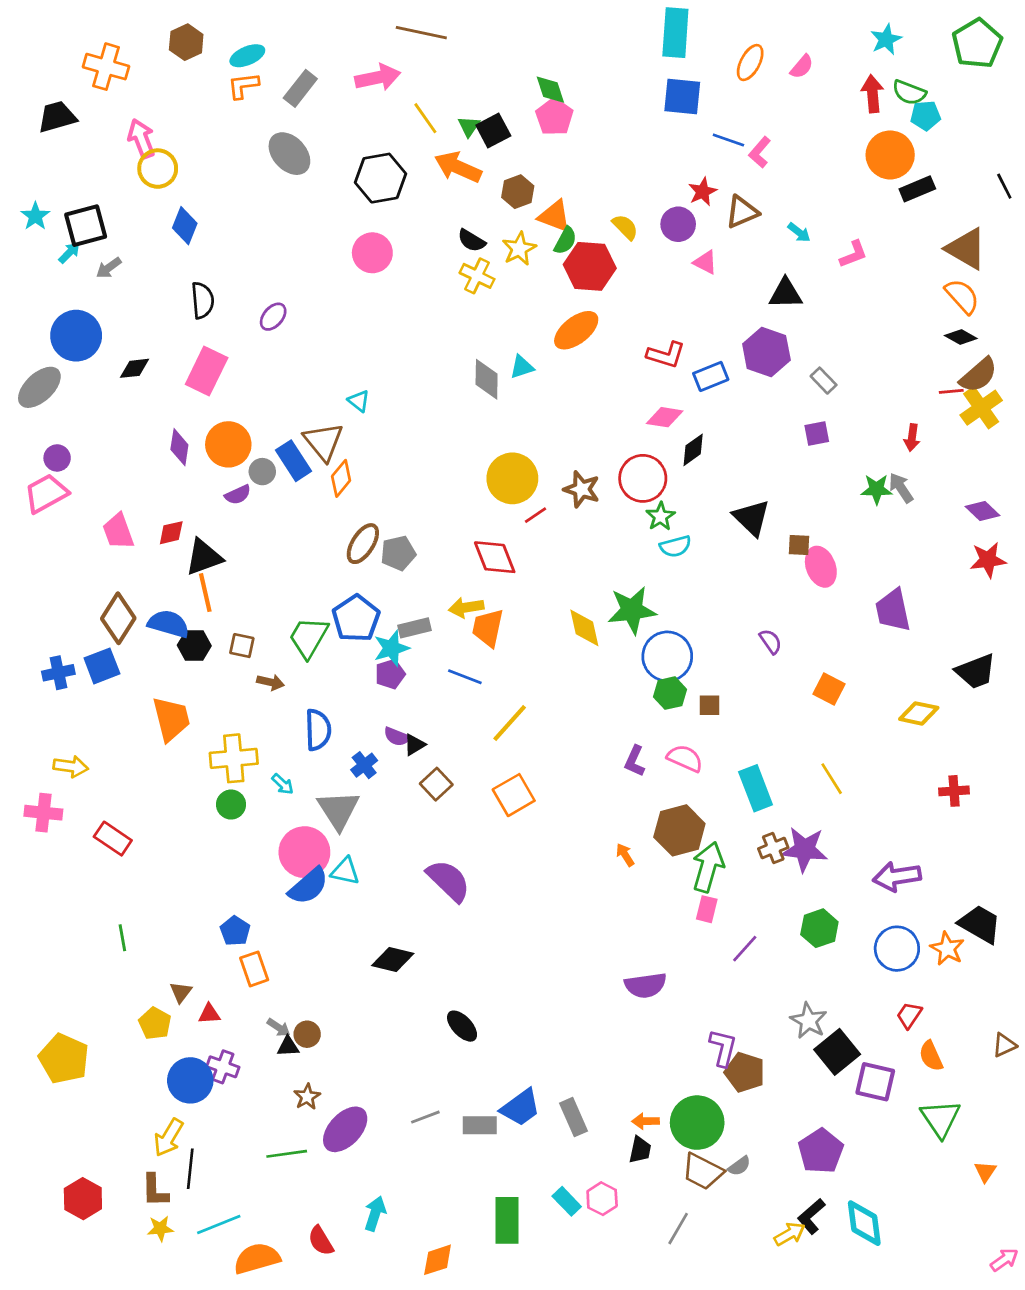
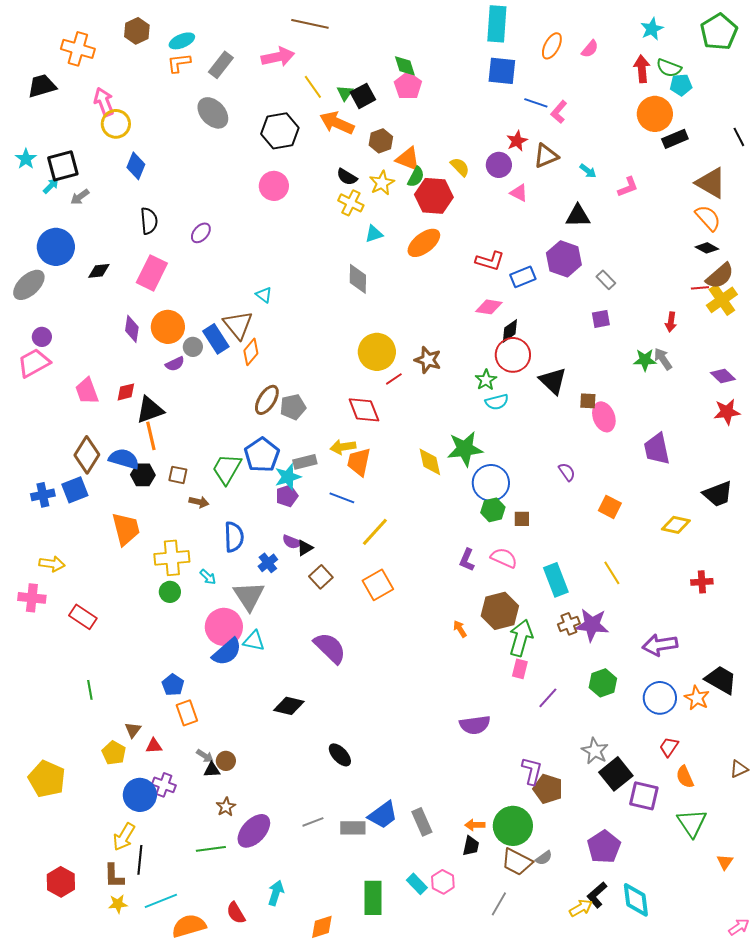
cyan triangle: (522, 367) -> (374, 234), moved
red circle: (643, 478) -> (513, 355), moved

